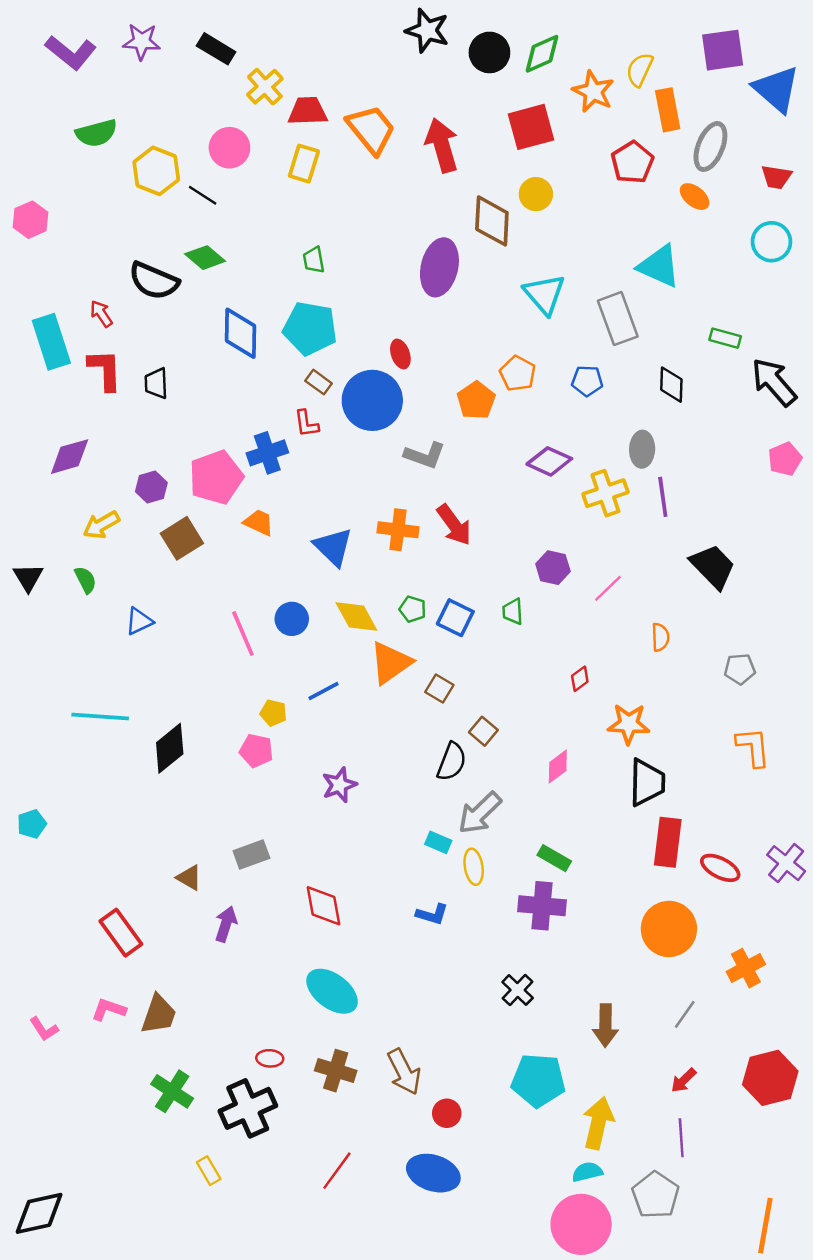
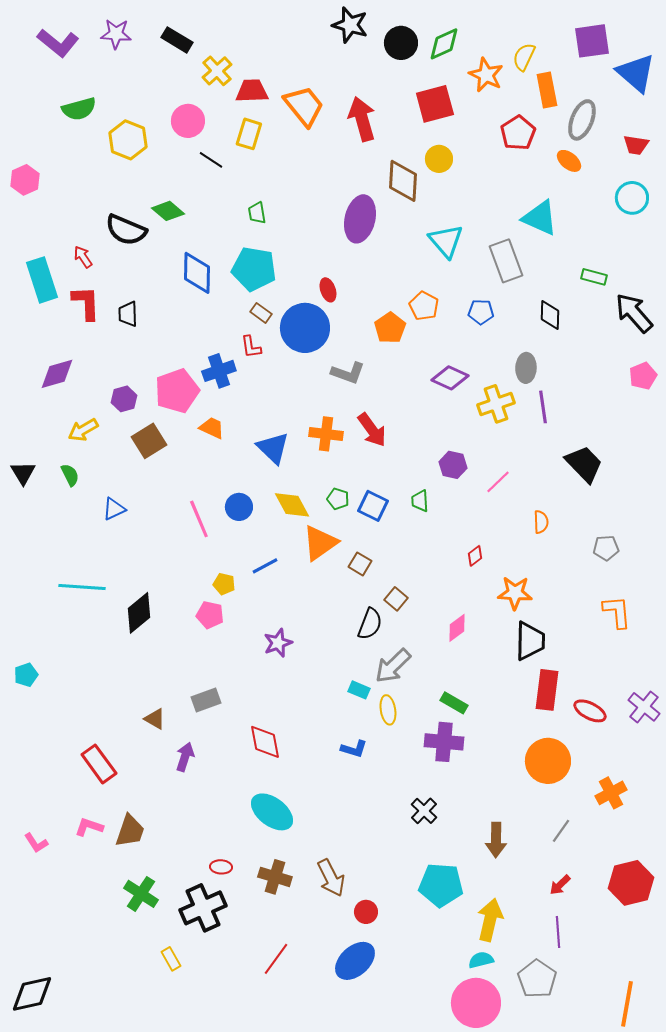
black line: (203, 195) -> (211, 160), moved
blue ellipse: (433, 1173) -> (355, 961), turned -60

